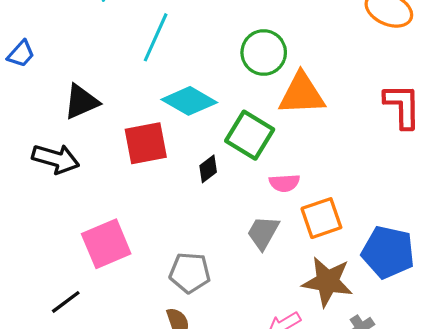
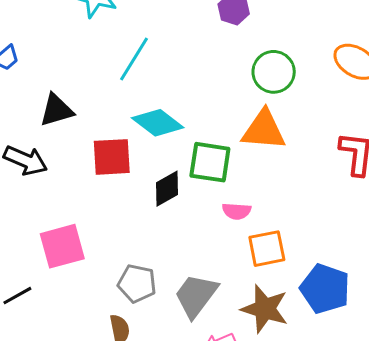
green circle: (264, 52) -> (274, 72), moved
green square: (250, 135) -> (210, 162), turned -30
black diamond: (208, 169) -> (167, 189), size x1.4
gray trapezoid: (263, 233) -> (196, 295), moved, size x1.4

